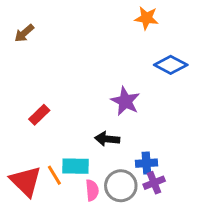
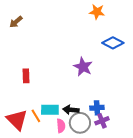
red rectangle: (39, 115) -> (26, 76), turned -48
black arrow: (107, 139) -> (71, 110), moved

